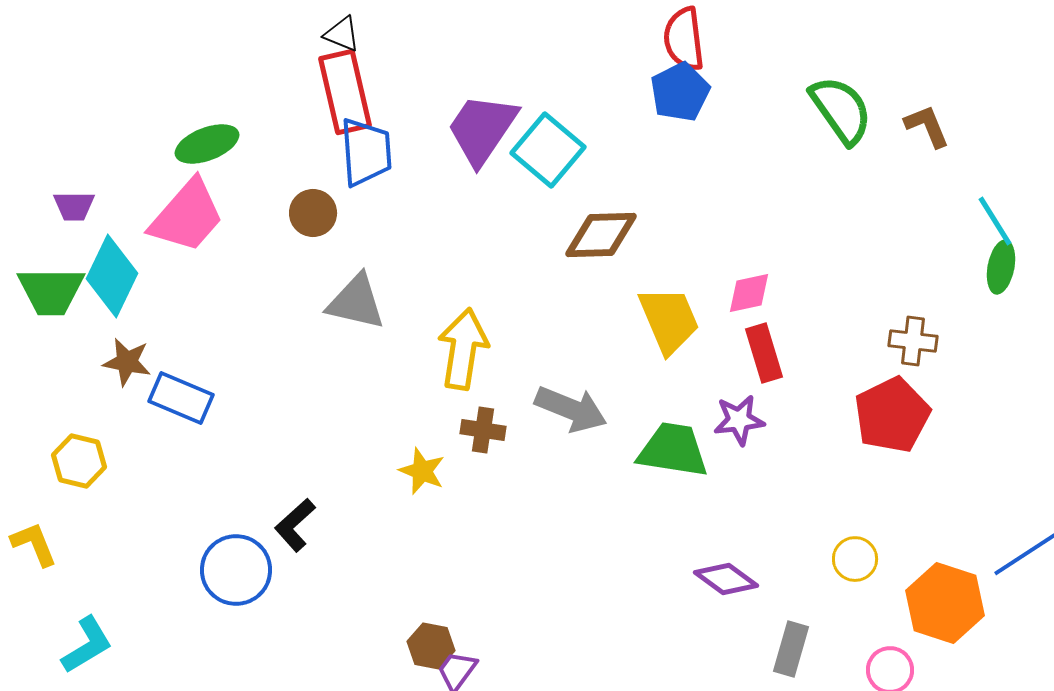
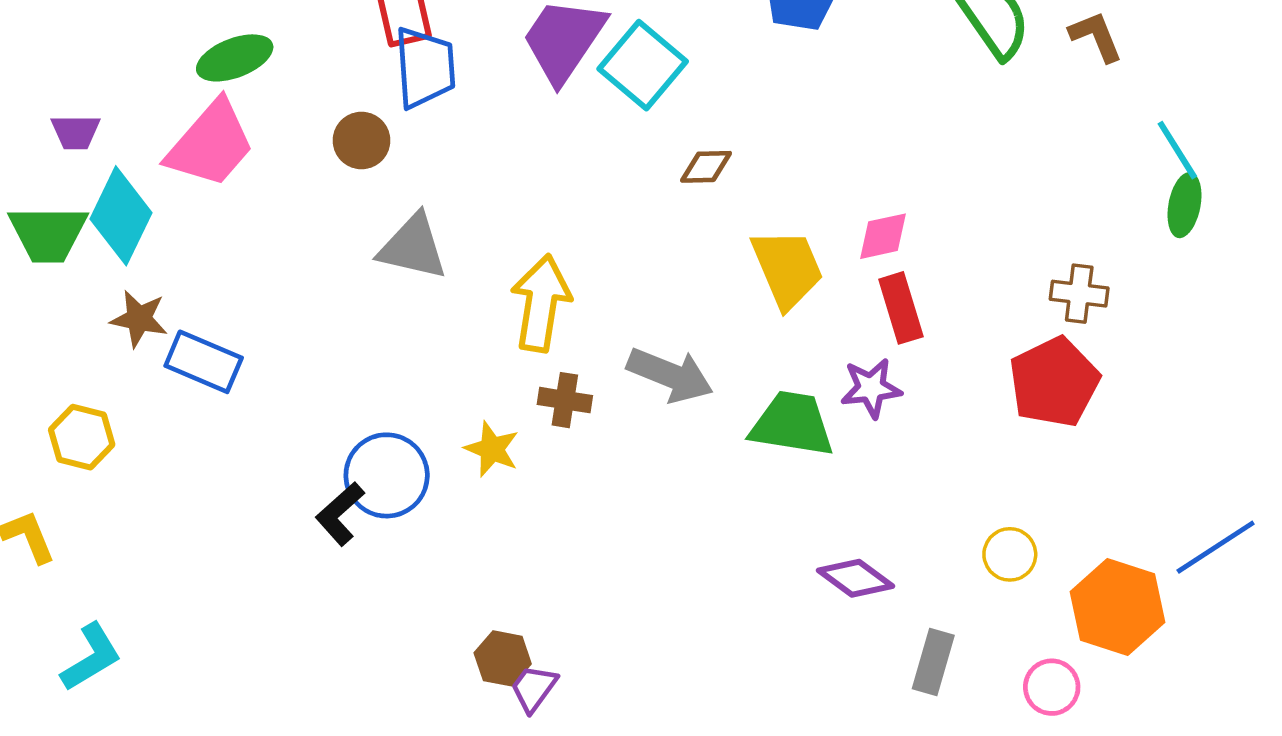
brown diamond: (601, 235) -> (706, 167), size x0.6
blue circle: (236, 570) -> (387, 475), moved

